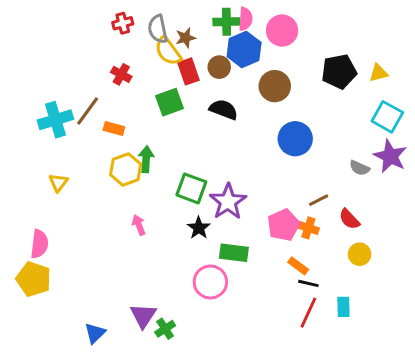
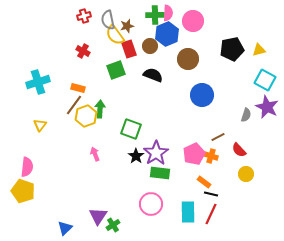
brown line: (88, 111) -> (74, 105), moved
gray semicircle: (360, 168) -> (246, 115), turned -96
purple star: (228, 202) -> (156, 153), moved
pink circle: (210, 282) -> (151, 204), moved
cyan rectangle: (343, 307) -> (188, 212), moved, size x1.5

